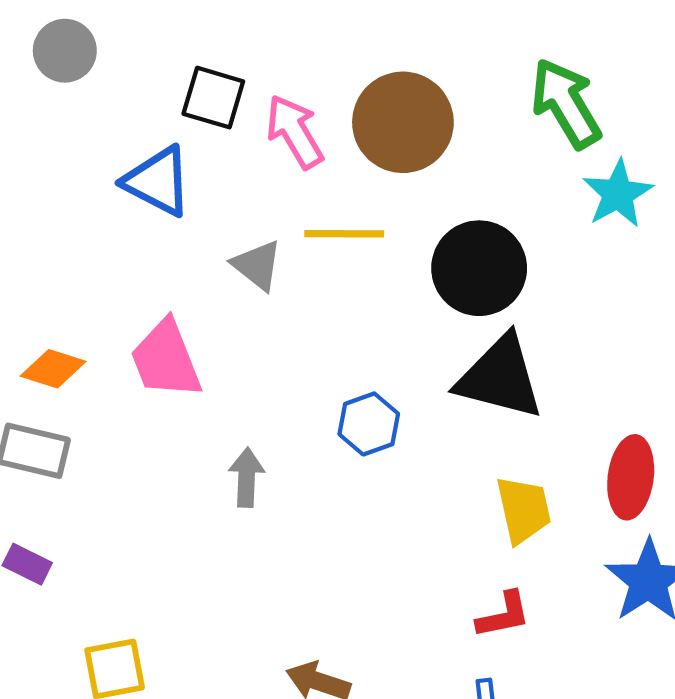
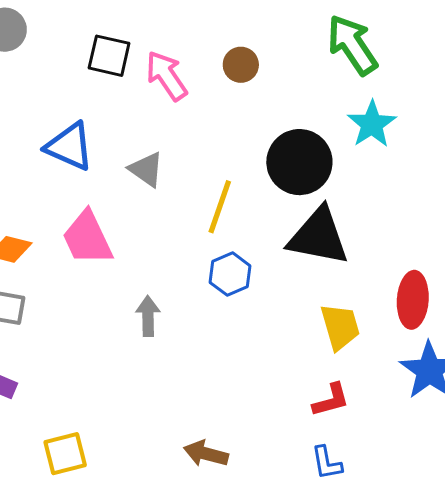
brown circle: (403, 122) -> (241, 65), size x0.5
blue triangle: (158, 181) -> (70, 146), moved
cyan star: (618, 194) -> (372, 124), moved
yellow line: (344, 234) -> (220, 207), moved, turned -68

